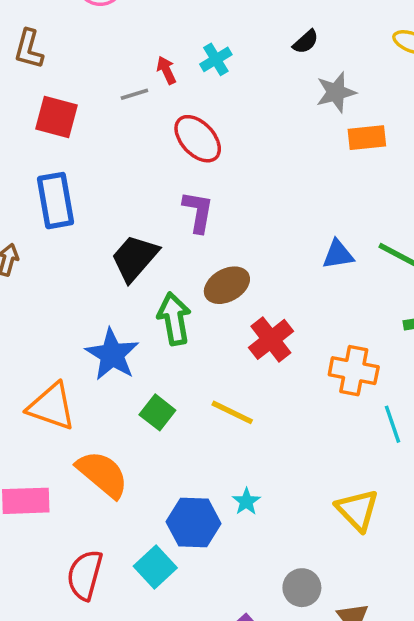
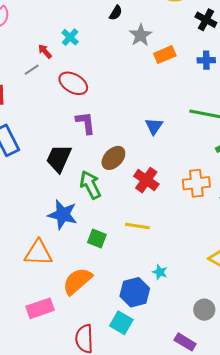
blue triangle: (338, 255) -> (154, 126), moved, turned -30
orange semicircle: (102, 474) -> (77, 281), turned -64

